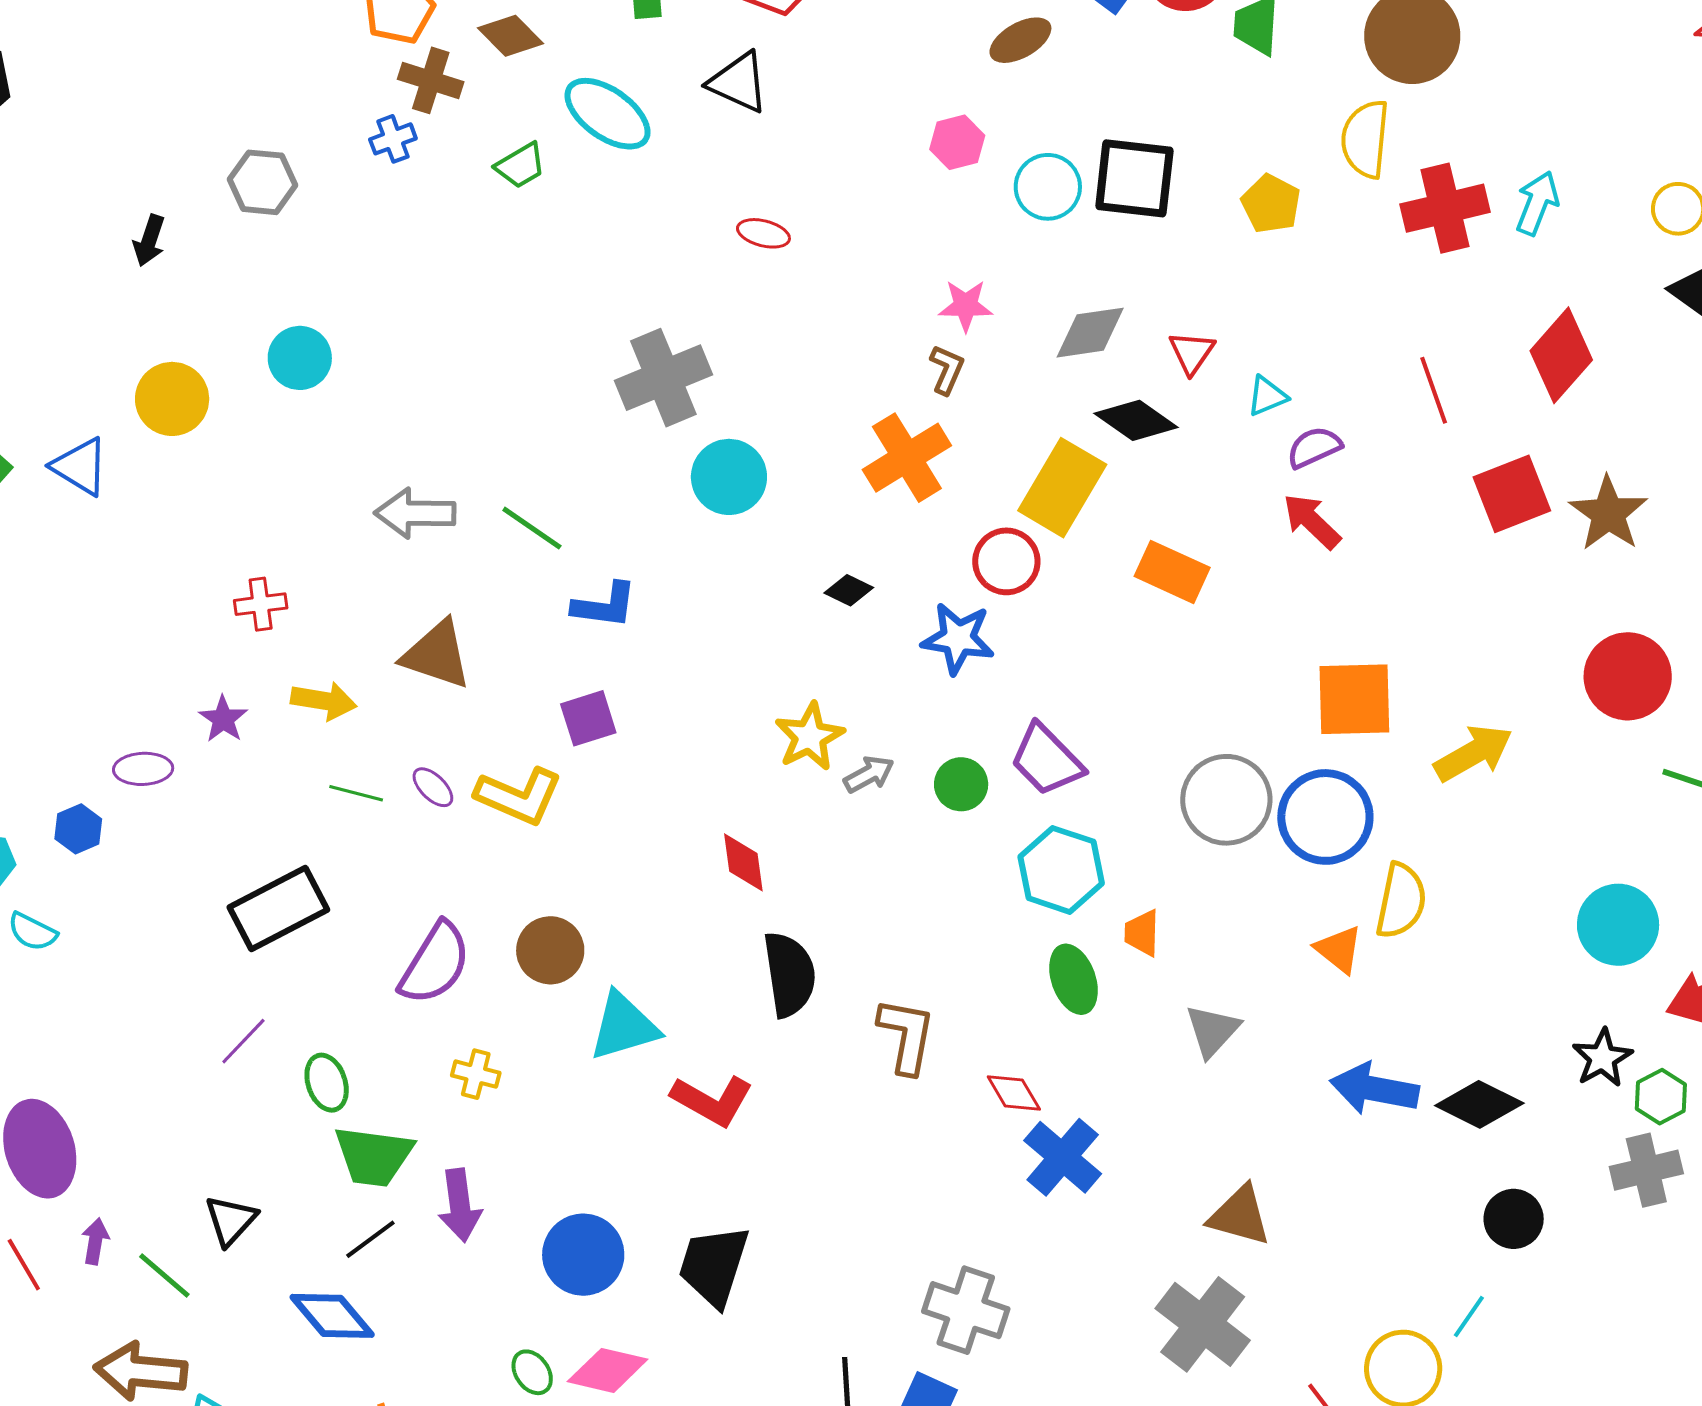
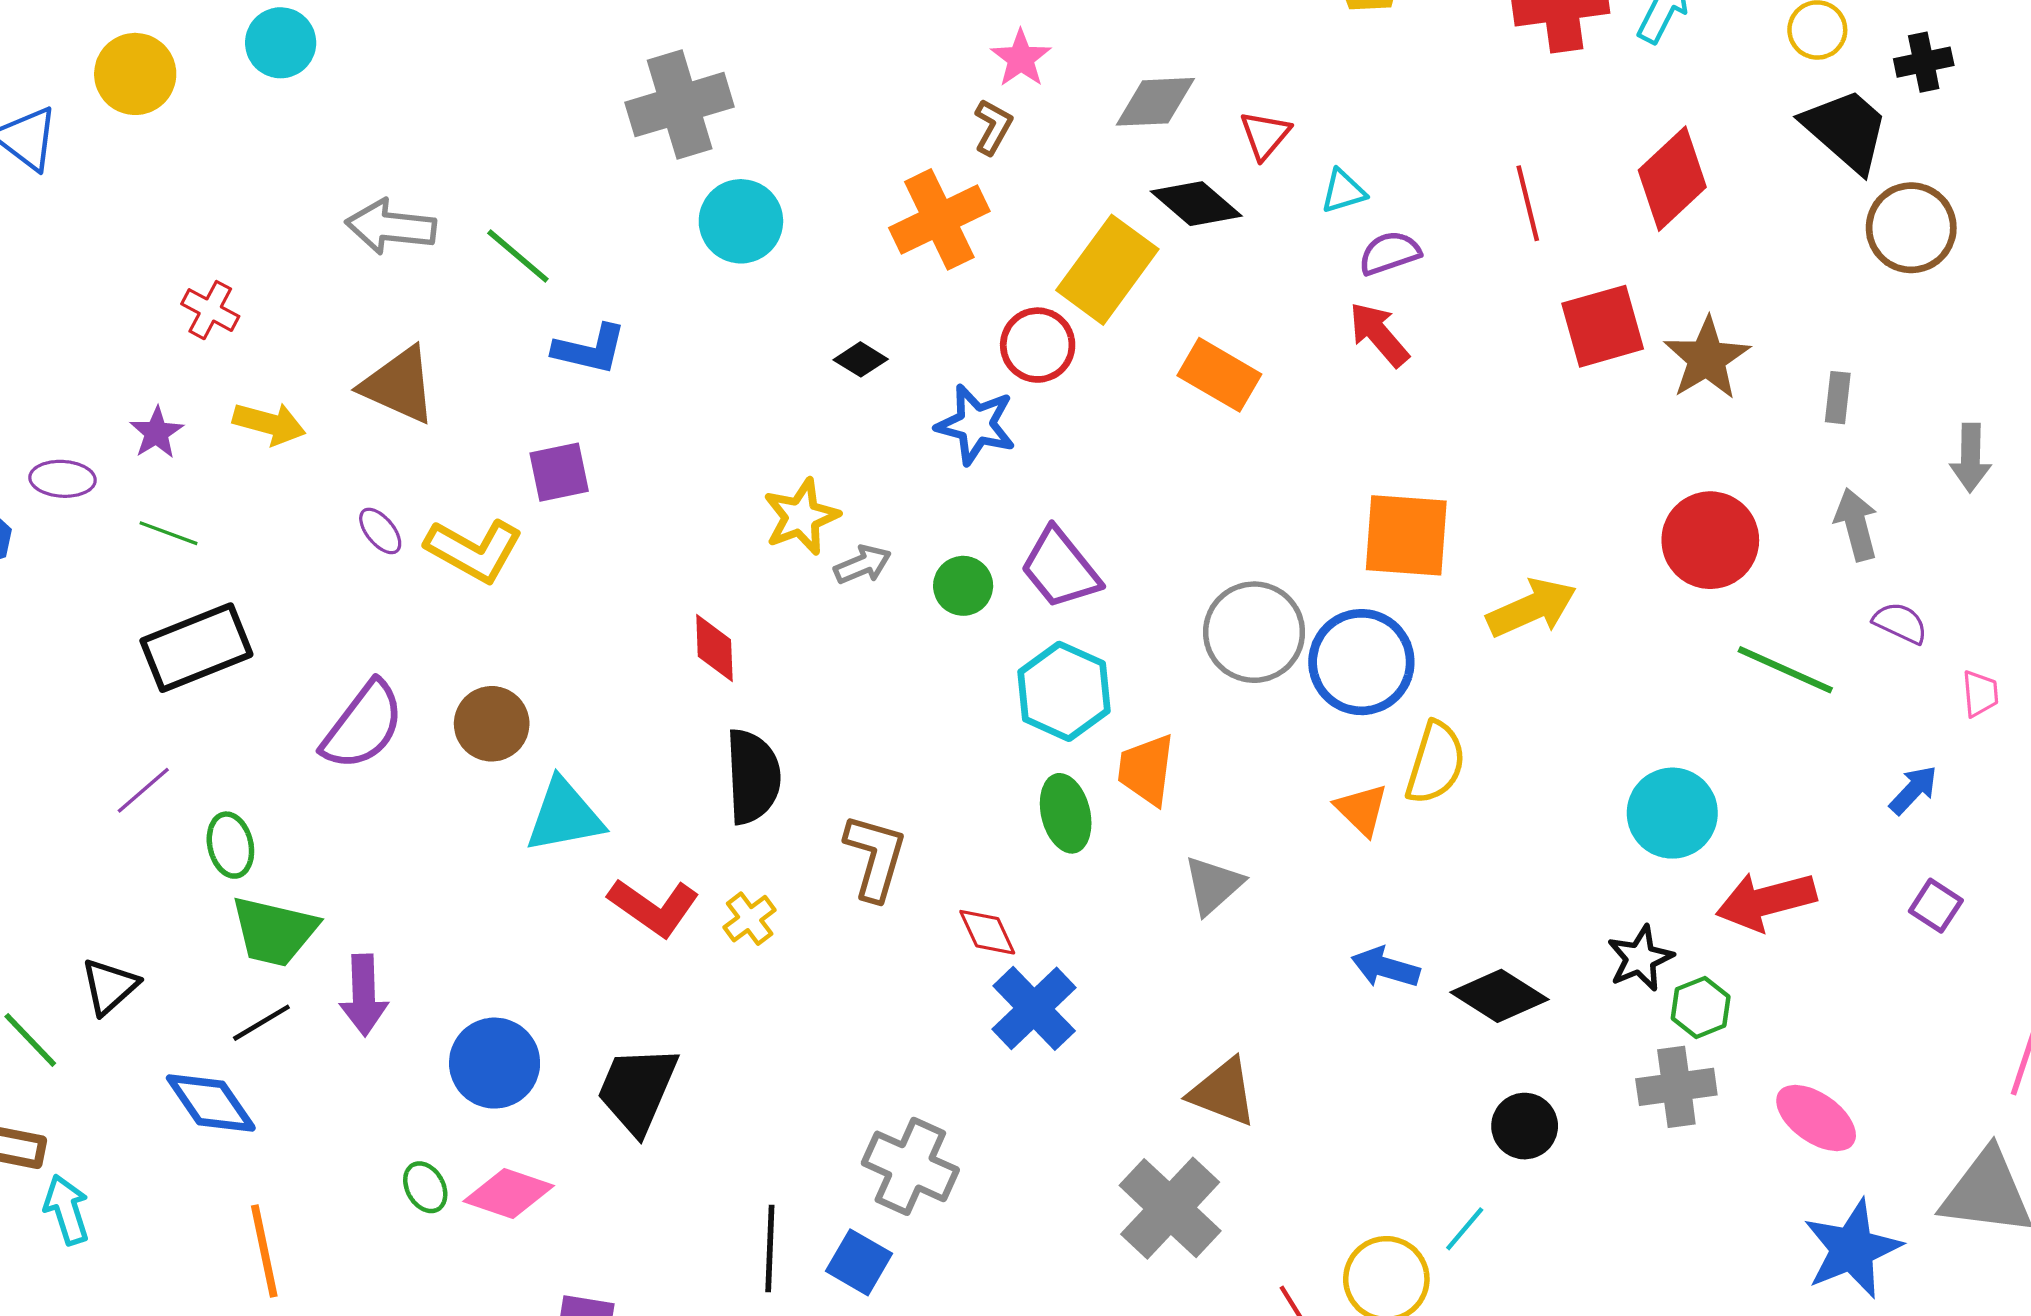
pink star: (966, 306) -> (1021, 58), turned 30
red cross: (261, 604) -> (210, 310), turned 30
green line: (356, 793) -> (168, 533), moved
orange trapezoid: (1142, 933) -> (1146, 770), size x1.4
yellow cross: (476, 1074) -> (750, 919), moved, turned 33
blue arrow: (1374, 1089) -> (1385, 967), size x0.7

